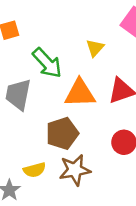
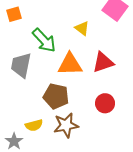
yellow triangle: (95, 48) -> (82, 28), turned -35
brown pentagon: (62, 133) -> (56, 96), turned 30

